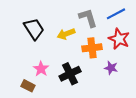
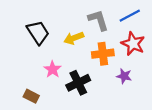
pink star: (41, 69) -> (53, 69), moved

